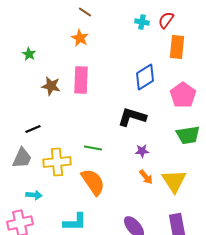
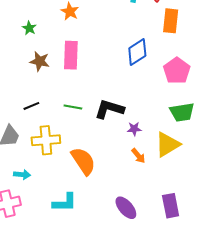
green star: (29, 54) -> (29, 28), moved
black L-shape: (132, 117) -> (109, 109), moved
black line: (33, 129) -> (31, 106), moved
green line: (93, 148) -> (73, 107), moved
yellow triangle: (174, 181) -> (167, 144), moved, turned 32

